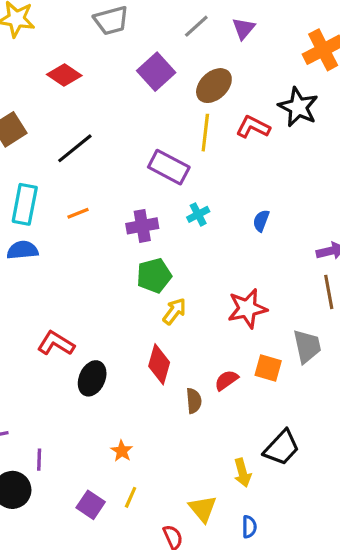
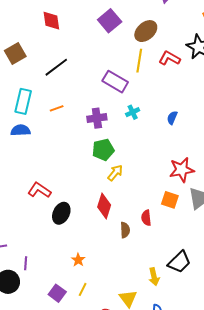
red diamond: (64, 75) -> (51, 21), turned 45
red star: (247, 309) -> (182, 170), moved
orange square: (268, 368) -> (170, 200), moved
red semicircle: (226, 380) -> (146, 218), turned -63

